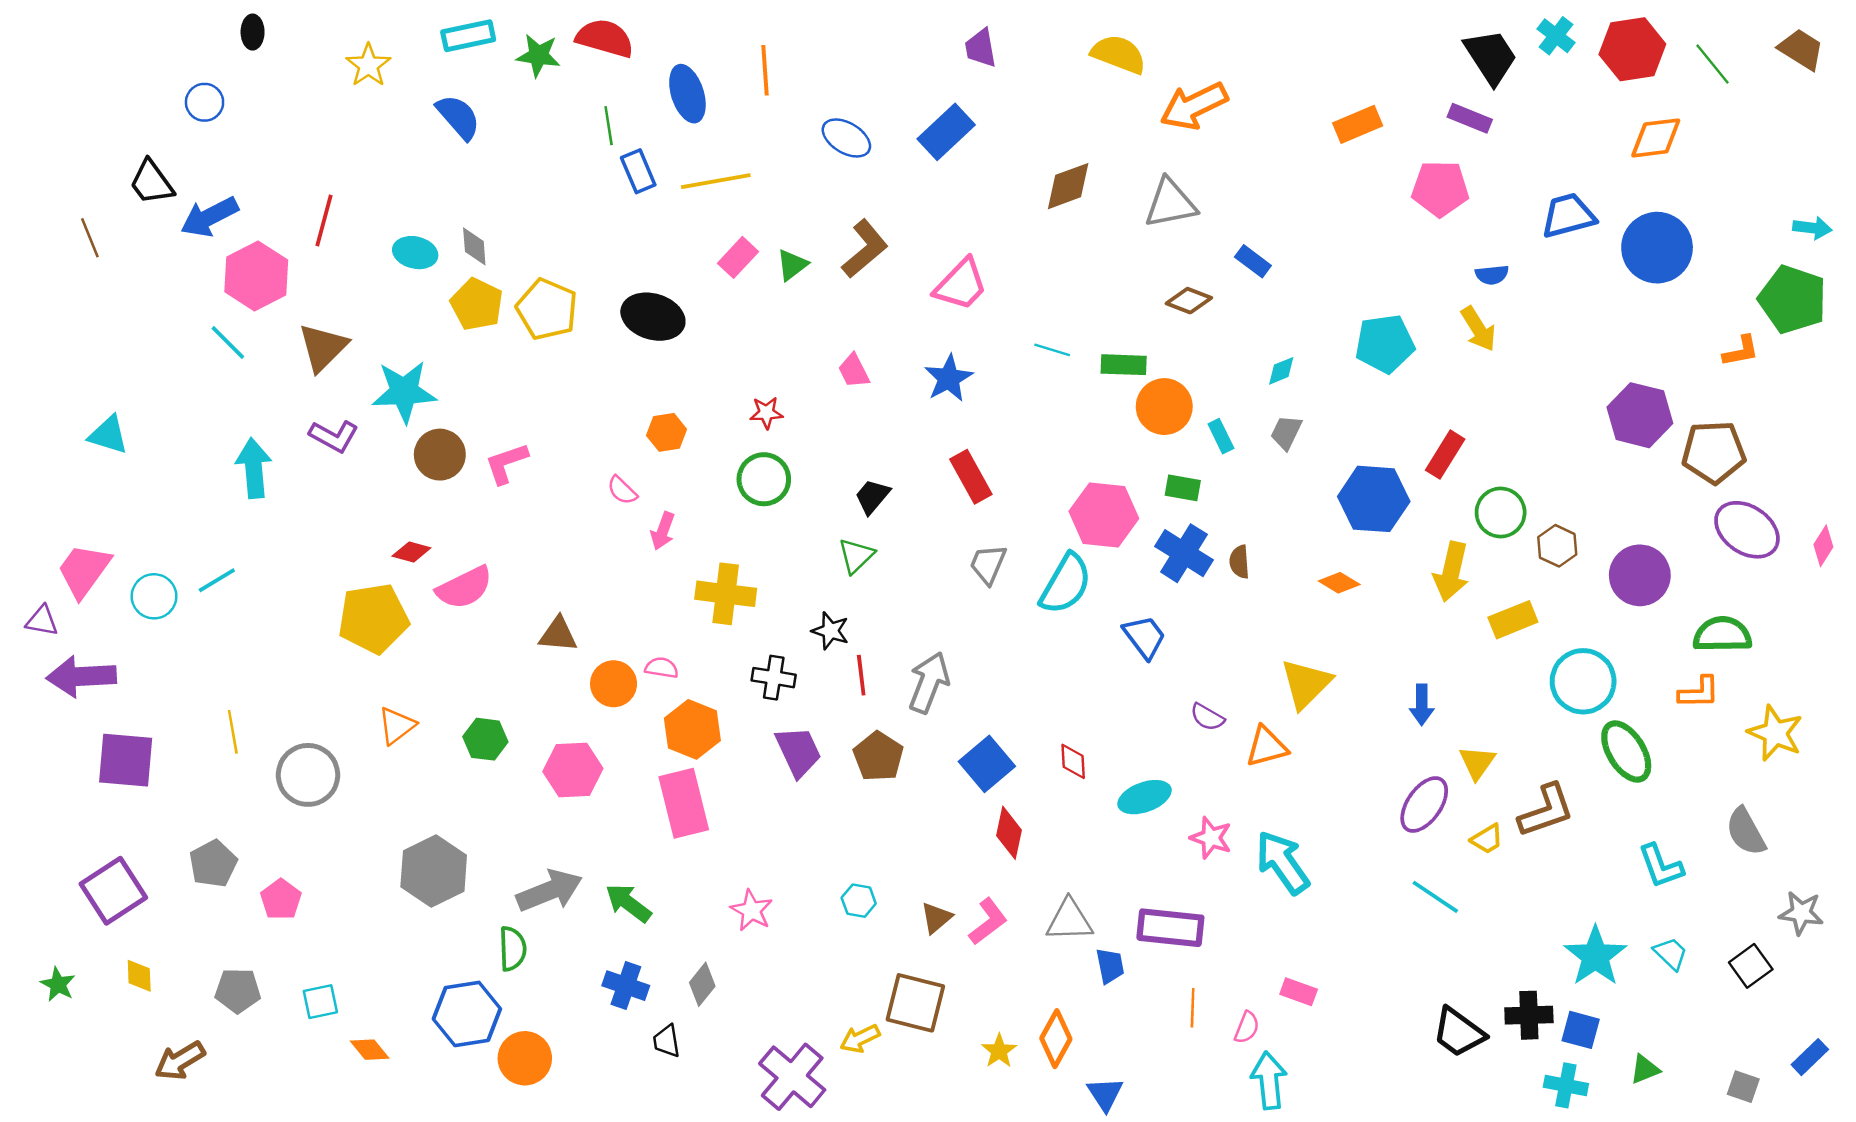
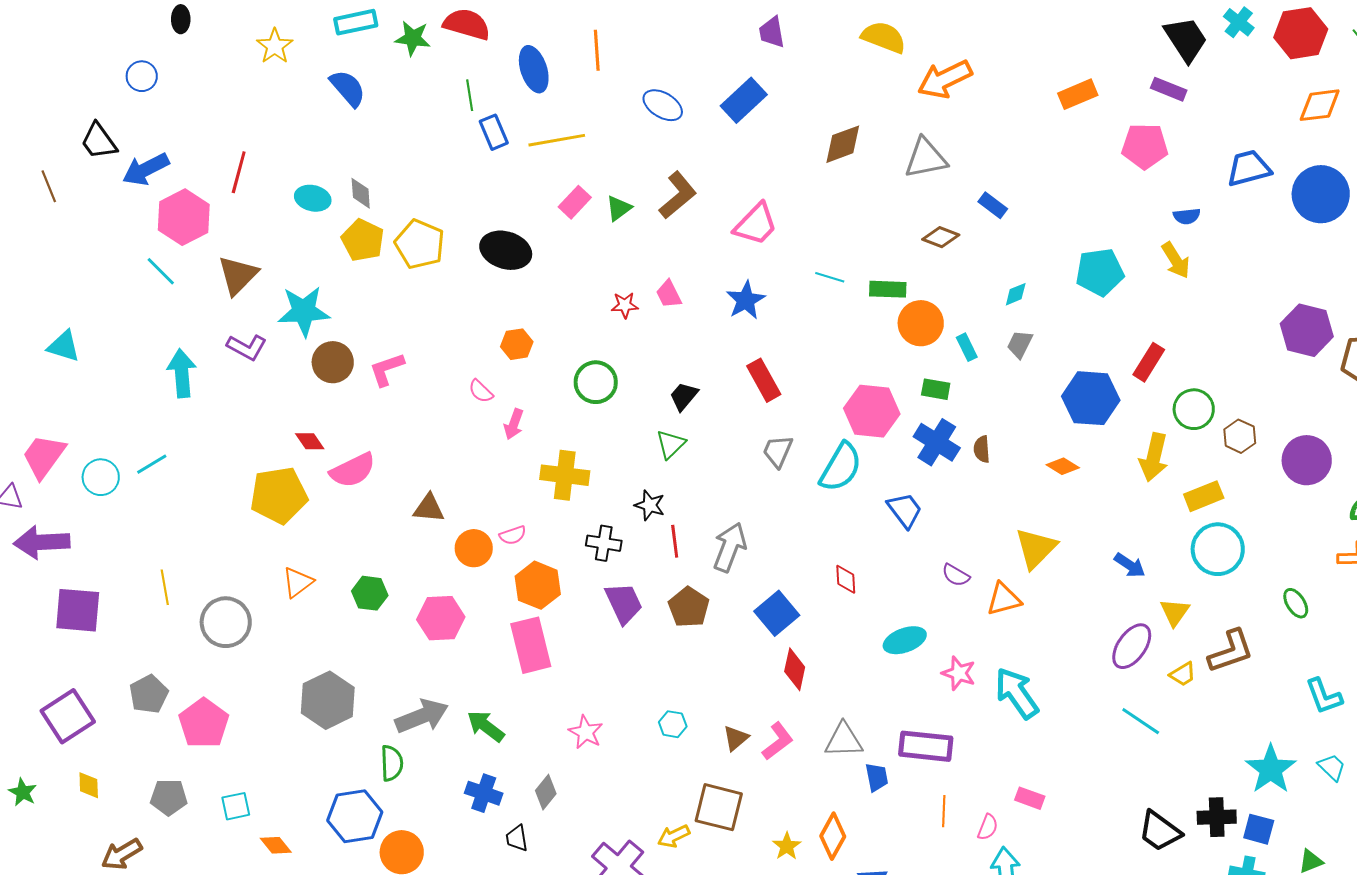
red star: (766, 413) -> (625, 305), moved
red diamond: (411, 552) -> (310, 441), turned 40
pink semicircle: (662, 668) -> (513, 535), turned 152
cyan circle: (1583, 681) -> (1218, 549), moved
blue arrow: (1422, 705) -> (1130, 565), turned -56
green ellipse: (1626, 752) -> (1296, 603), size x0.6
red diamond: (1073, 761) -> (846, 579), moved
pink pentagon: (281, 899) -> (204, 723), size x1.5

